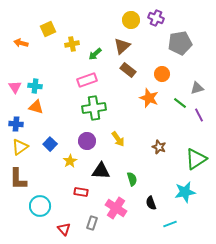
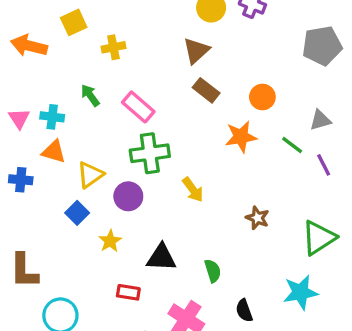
orange arrow: (21, 43) -> (29, 46), size x1.5
gray pentagon: (180, 43) -> (322, 46), moved
green arrow: (95, 54) -> (90, 95), moved, turned 96
pink rectangle: (87, 80) -> (138, 107), turned 60
orange star: (149, 98) -> (241, 137), turned -30
yellow arrow: (118, 139) -> (193, 190), moved
purple circle: (87, 141) -> (128, 196), moved
yellow triangle: (20, 147) -> (90, 175), moved

